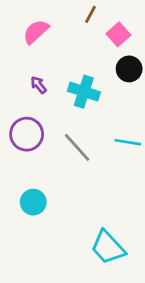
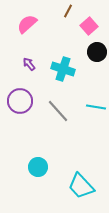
cyan circle: (33, 202) -> (38, 167), moved

